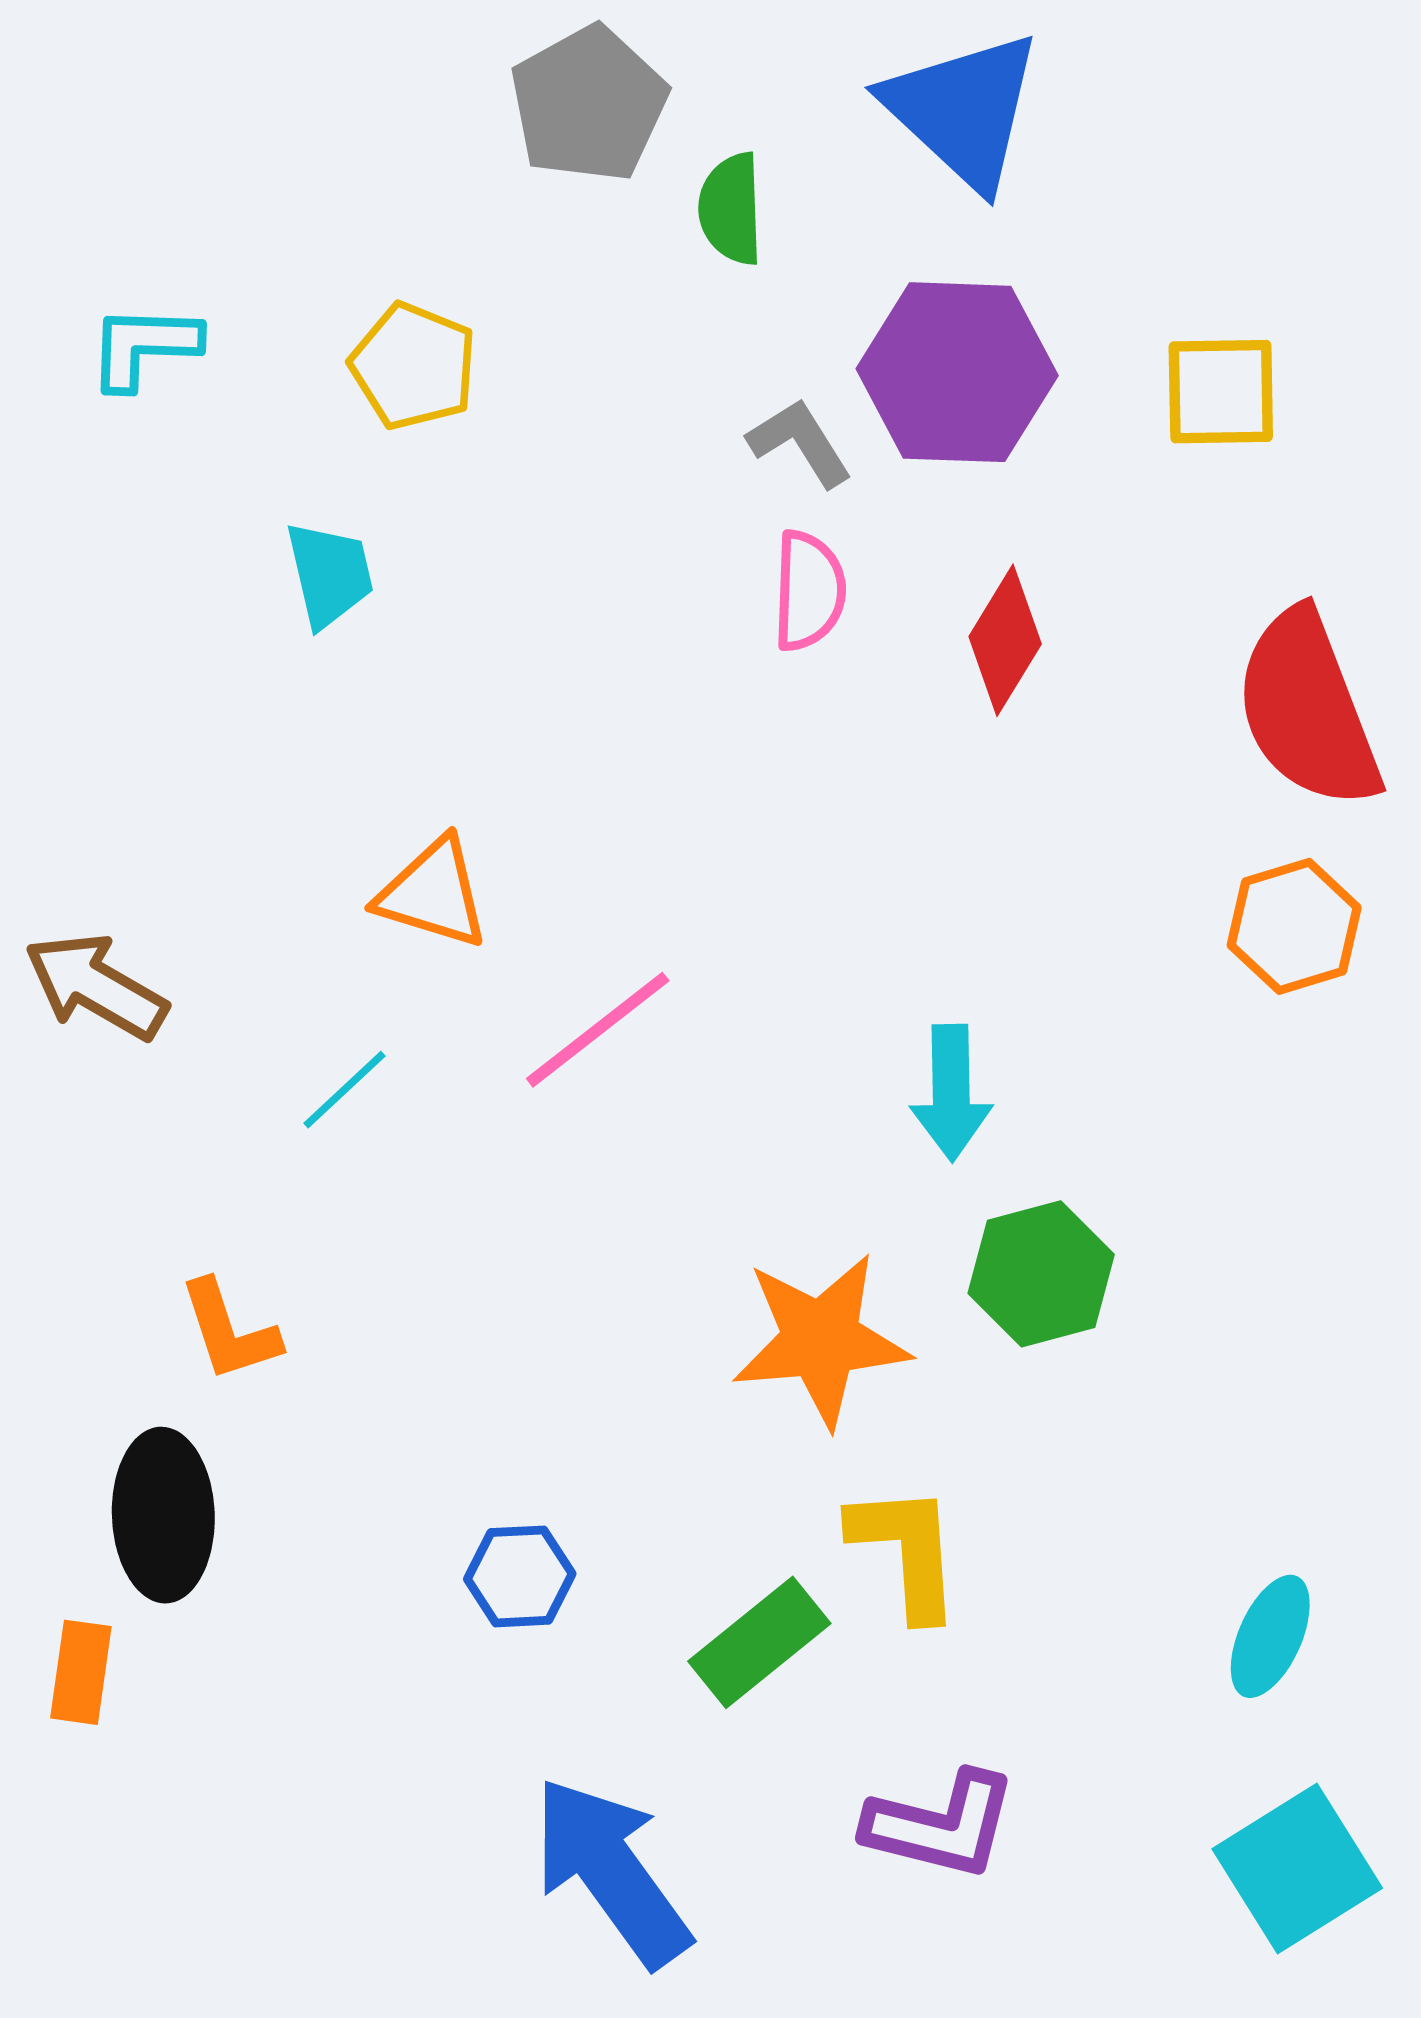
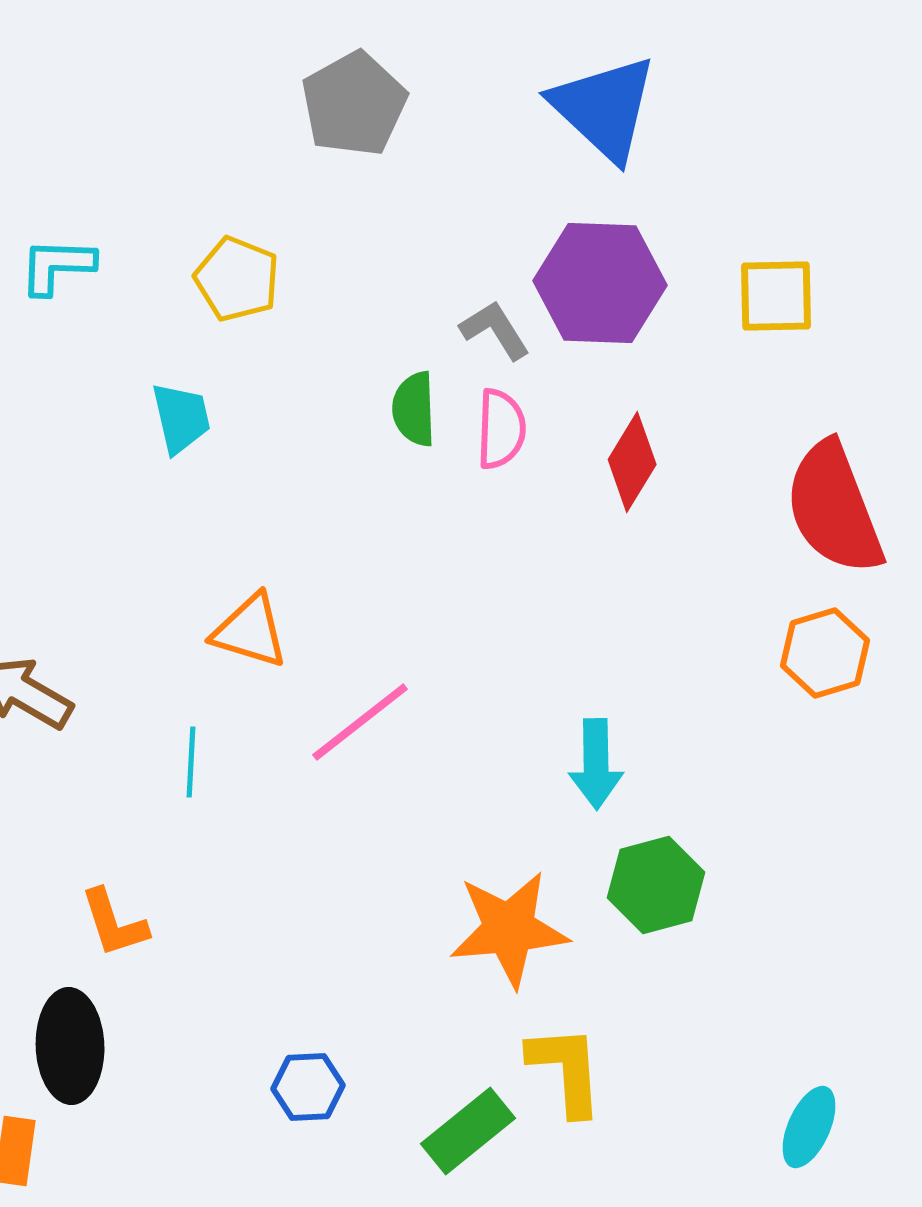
green semicircle: (731, 209) -> (414, 409), moved
cyan line: (345, 1090) -> (191, 762), turned -44

